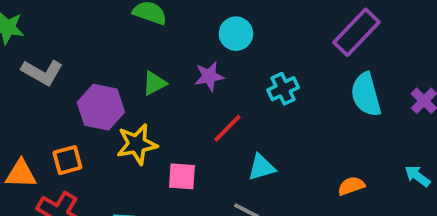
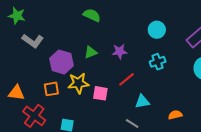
cyan circle: (236, 34) -> (157, 30), moved
orange square: (67, 160) -> (51, 89), moved
pink square: (182, 176) -> (100, 93), moved
orange semicircle: (351, 186) -> (175, 115), moved

